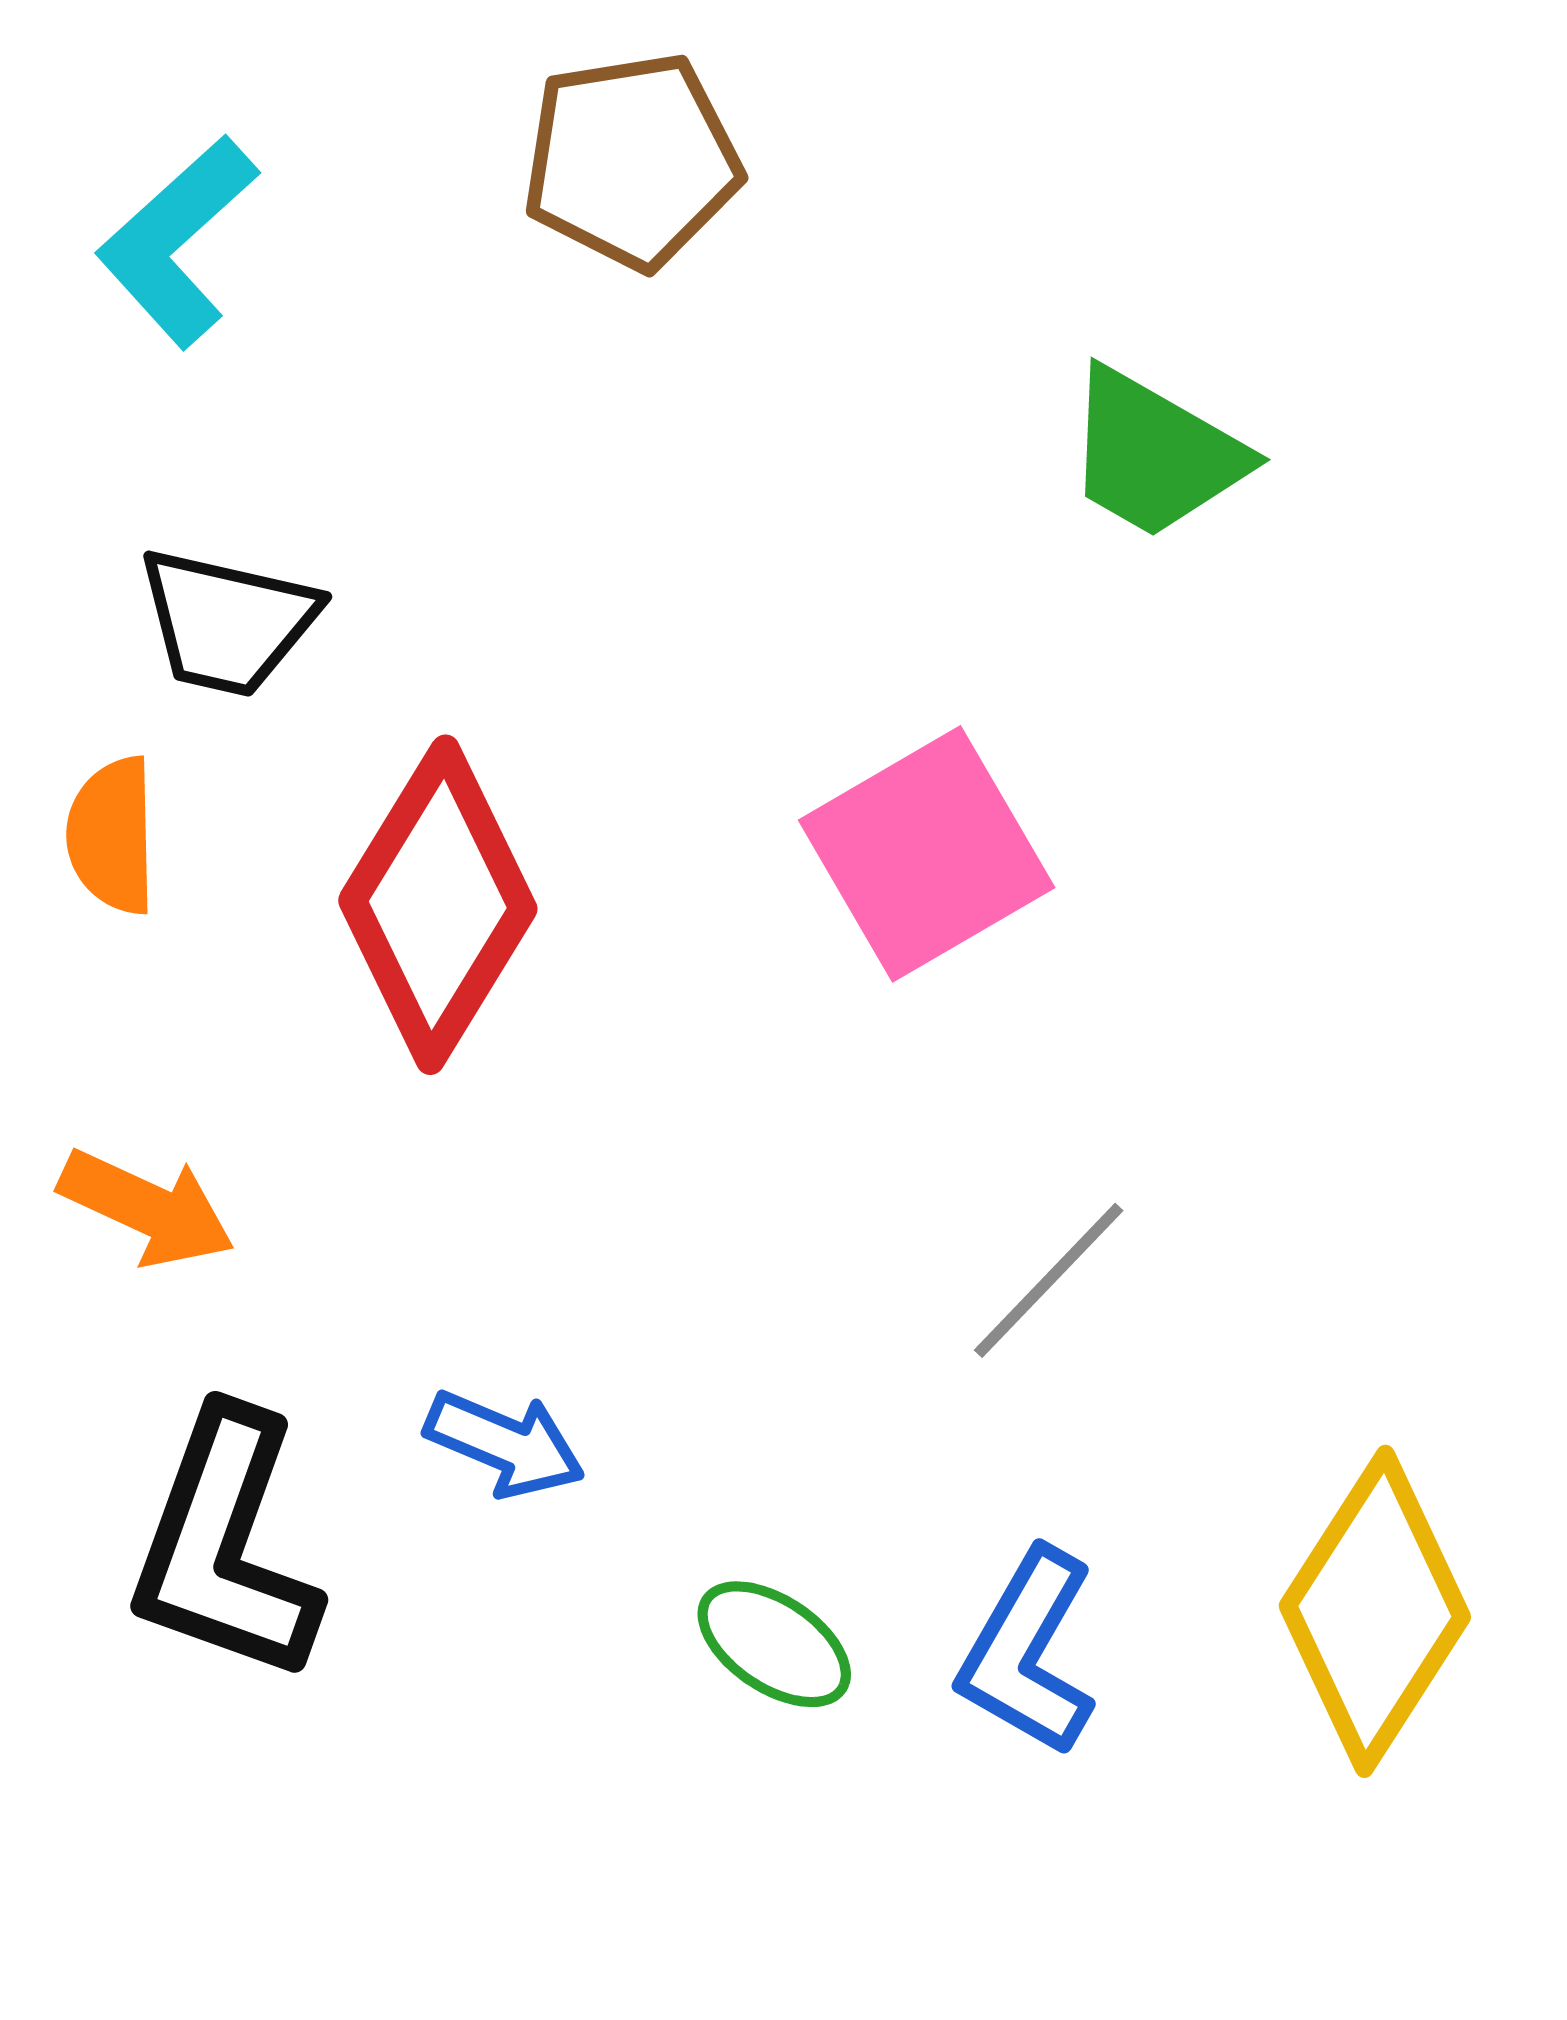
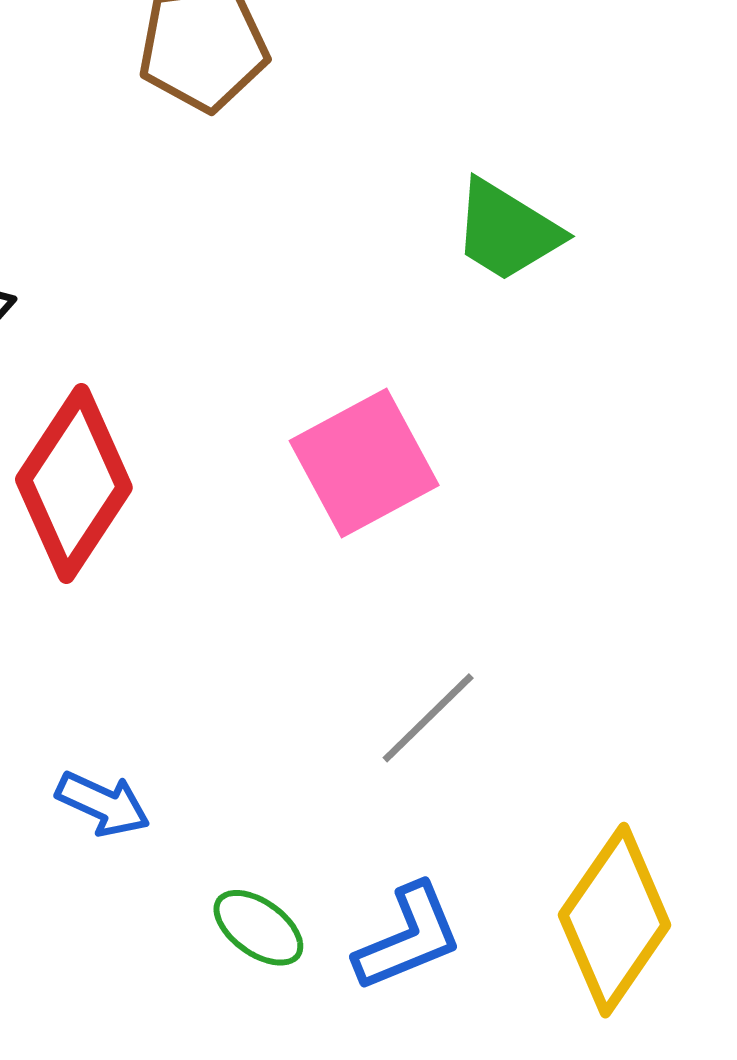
blue L-shape: (1028, 1652) -> (408, 938), turned -144

